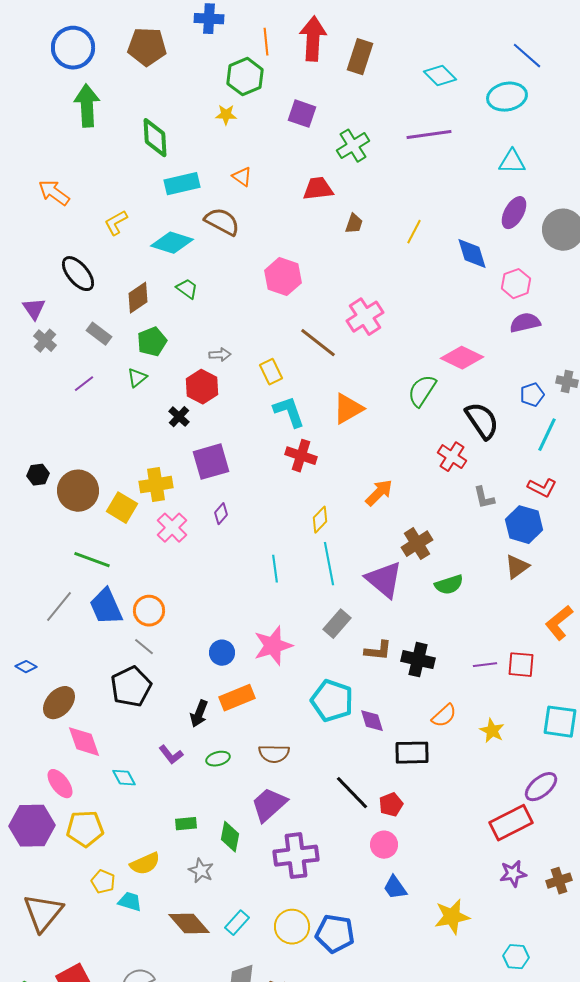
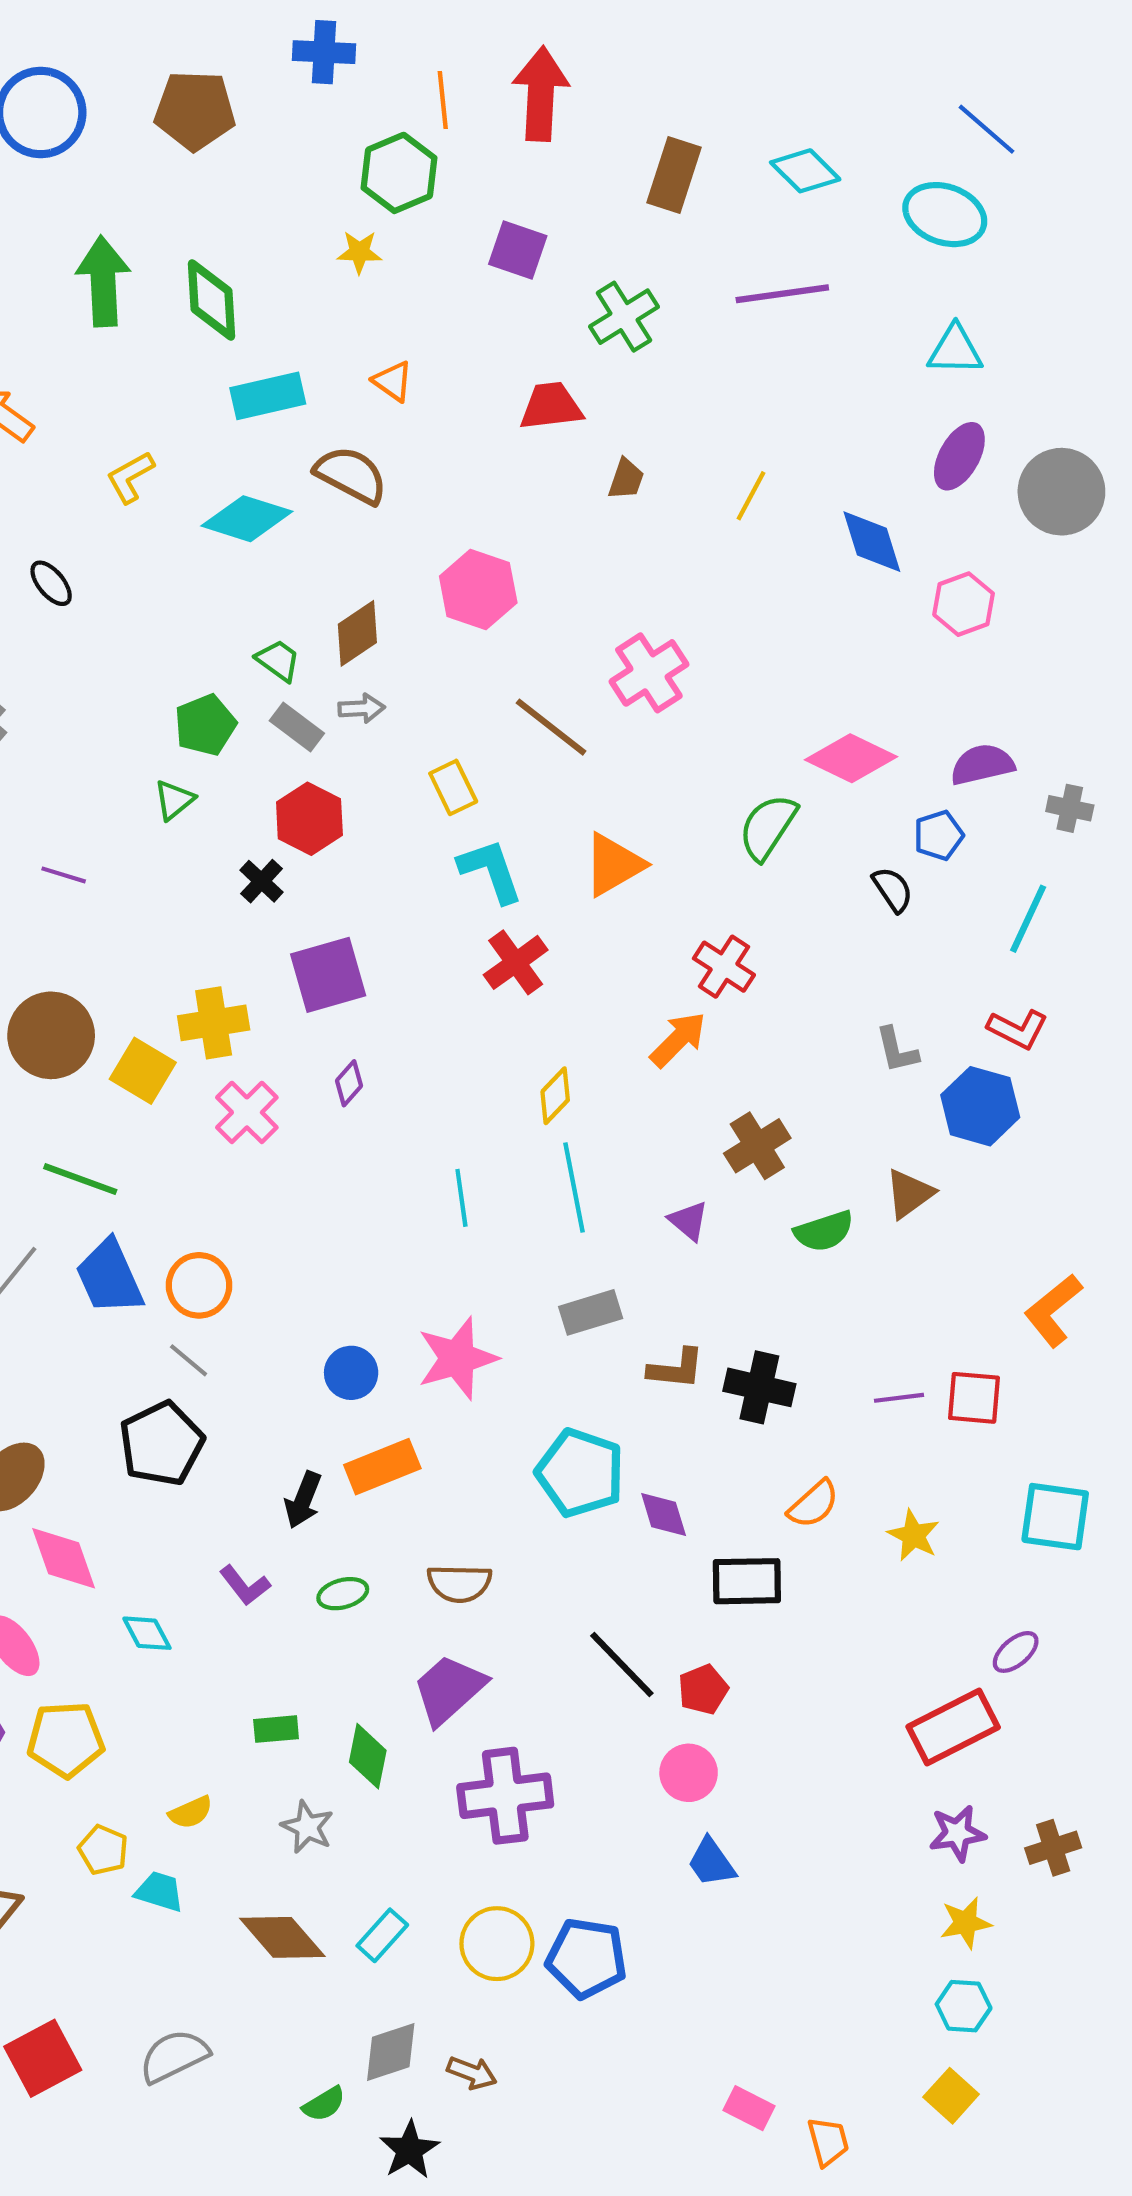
brown rectangle: (360, 57) -> (674, 175), moved
cyan ellipse: (507, 97) -> (945, 215), turned 30
green arrow: (87, 106) -> (103, 281), moved
black ellipse: (78, 274) -> (51, 583), size x0.6
green trapezoid: (187, 289) -> (278, 660), moved
brown diamond: (138, 298) -> (357, 633), moved
purple semicircle: (525, 323) -> (982, 765), moved
gray rectangle: (99, 334) -> (297, 727), moved
gray arrow: (220, 355) -> (361, 708), moved
purple line: (84, 384) -> (64, 875), moved, turned 55
blue pentagon: (532, 395) -> (939, 835), moved
black semicircle: (482, 421) -> (893, 890), size x0.6
red cross: (301, 456) -> (516, 962), turned 36
red cross: (452, 457) -> (724, 967), moved
brown triangle: (517, 567) -> (909, 1194), moved
purple triangle: (384, 580) -> (689, 1221), size x0.5
gray rectangle: (337, 624) -> (591, 1312), turned 32
purple ellipse: (541, 787) -> (1016, 1652), size x0.7
yellow semicircle: (145, 864) -> (191, 1812), size x0.7
yellow star: (452, 917) -> (966, 1923), moved, size x0.7

